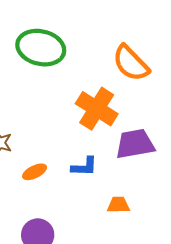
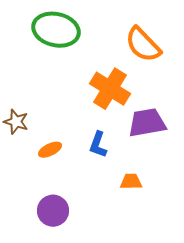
blue L-shape: (84, 167) -> (98, 145), turned 108

